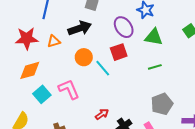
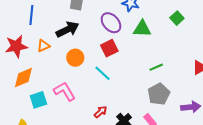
green line: (155, 67) -> (156, 67), moved
cyan line: (103, 68) -> (103, 73), moved
cyan square: (42, 94) -> (38, 100), turned 30

